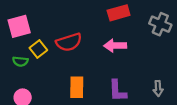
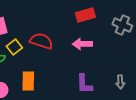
red semicircle: (69, 42) -> (41, 41), turned -145
orange rectangle: (77, 87) -> (28, 81), moved

